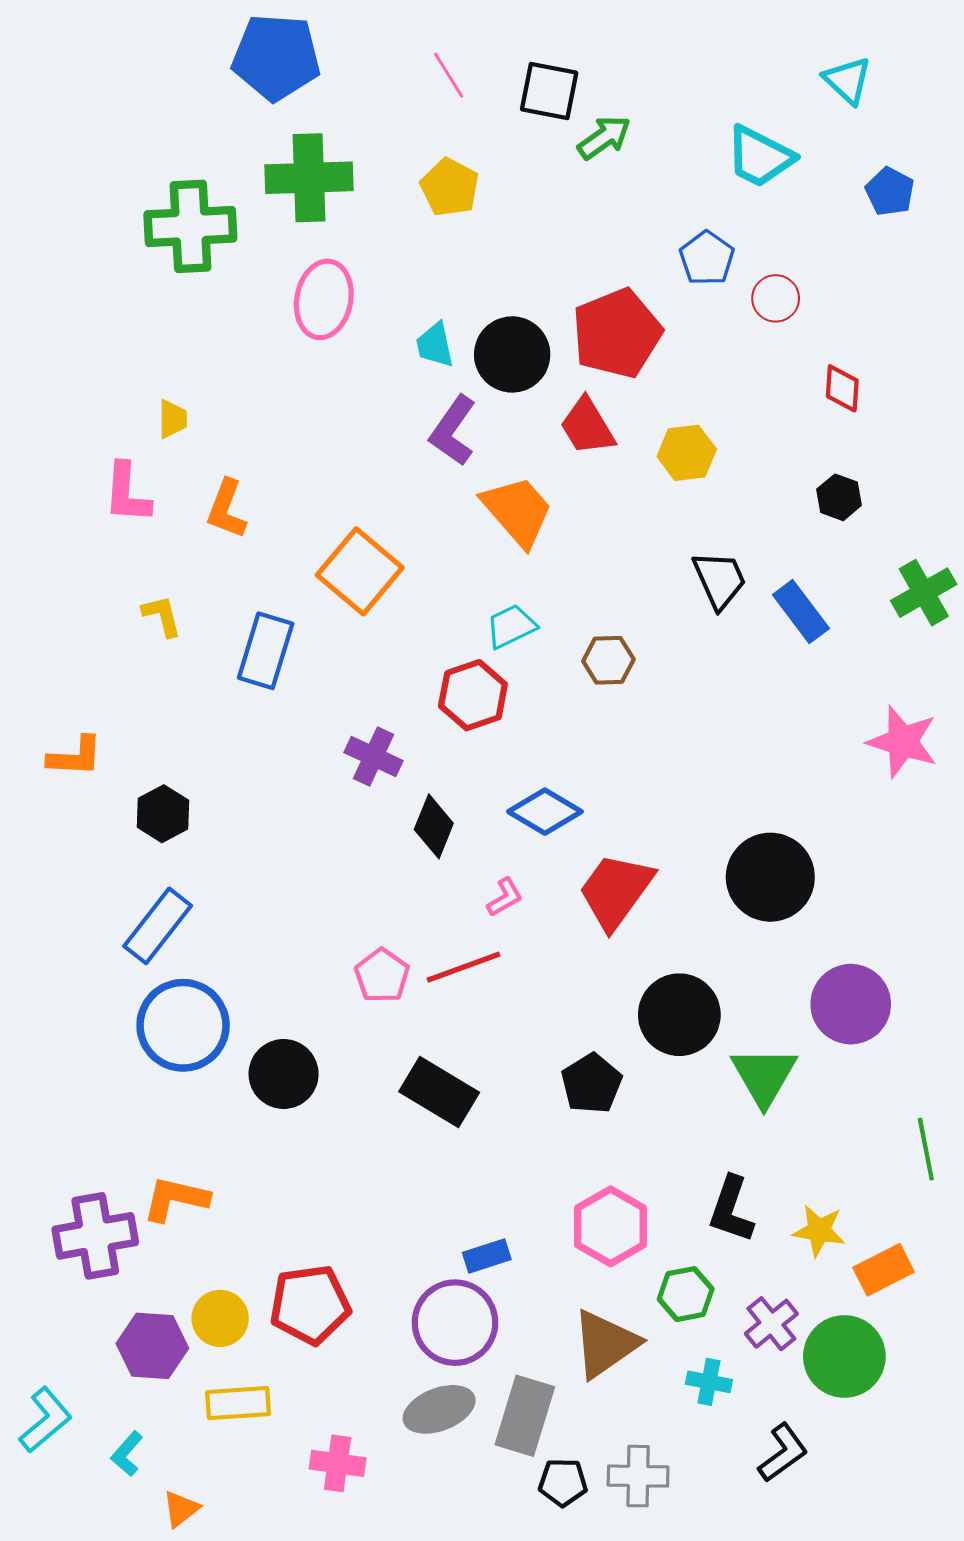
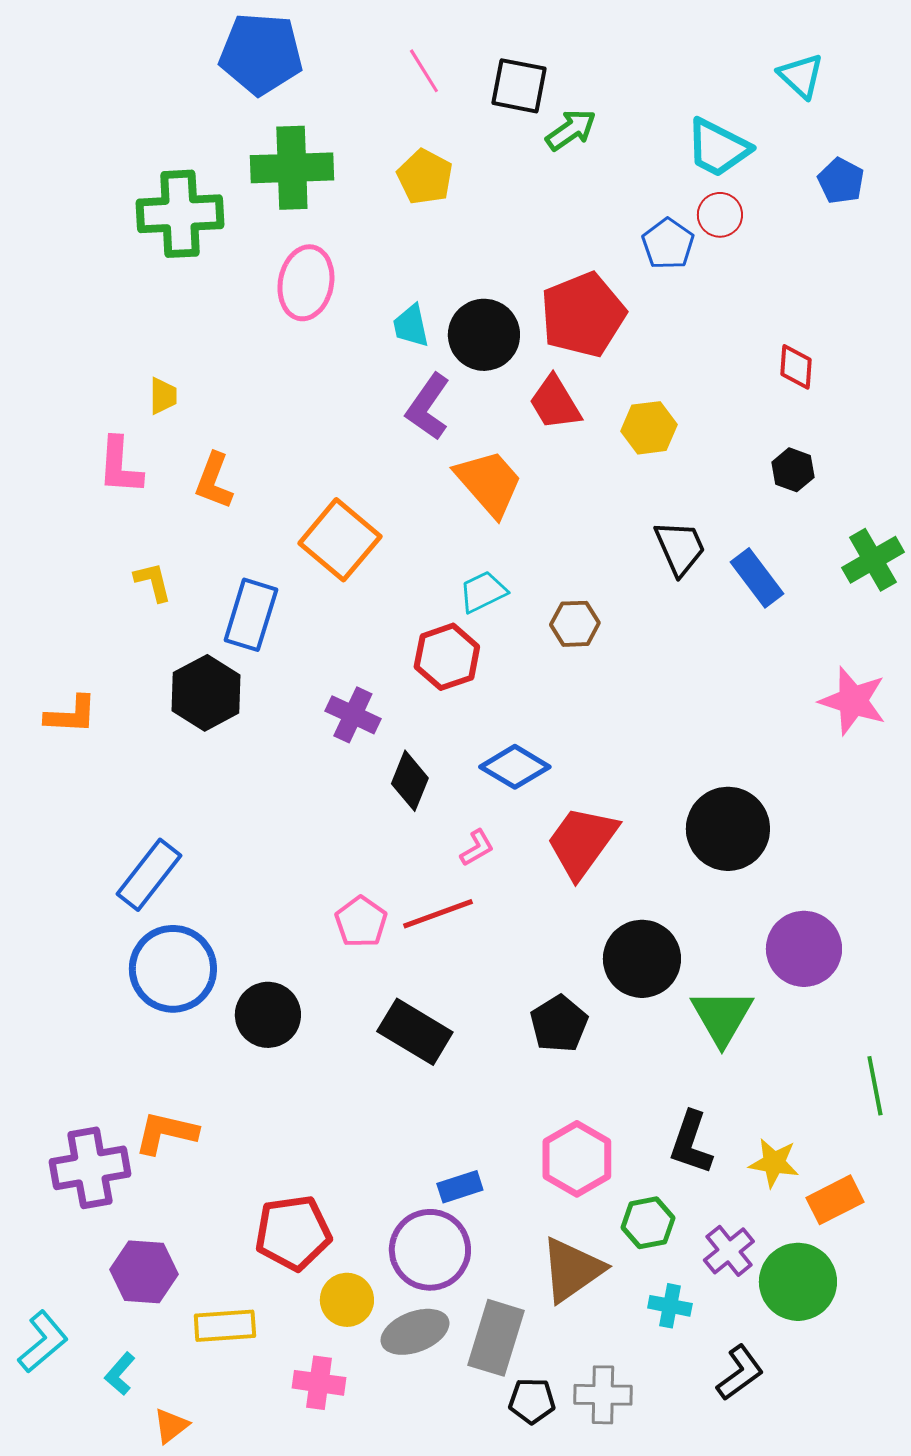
red circle: (776, 298) -> (720, 215), moved
black hexagon: (163, 814) -> (206, 693), moved, size x1.4
yellow circle: (220, 1318) -> (347, 1300), moved

